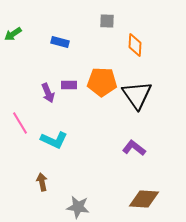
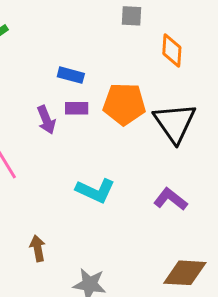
blue rectangle: (60, 42) -> (71, 75), moved
cyan L-shape: (54, 140) -> (95, 191), moved

